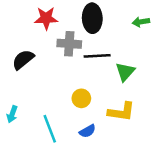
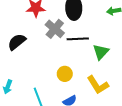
gray cross: (69, 44) -> (55, 29), turned 36
yellow L-shape: (121, 112) -> (98, 85), turned 50

